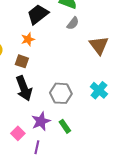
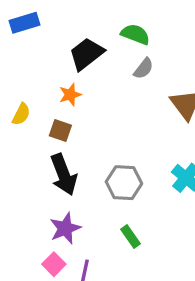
purple star: (41, 121) -> (65, 228), moved
pink square: (18, 133) -> (54, 264), moved

